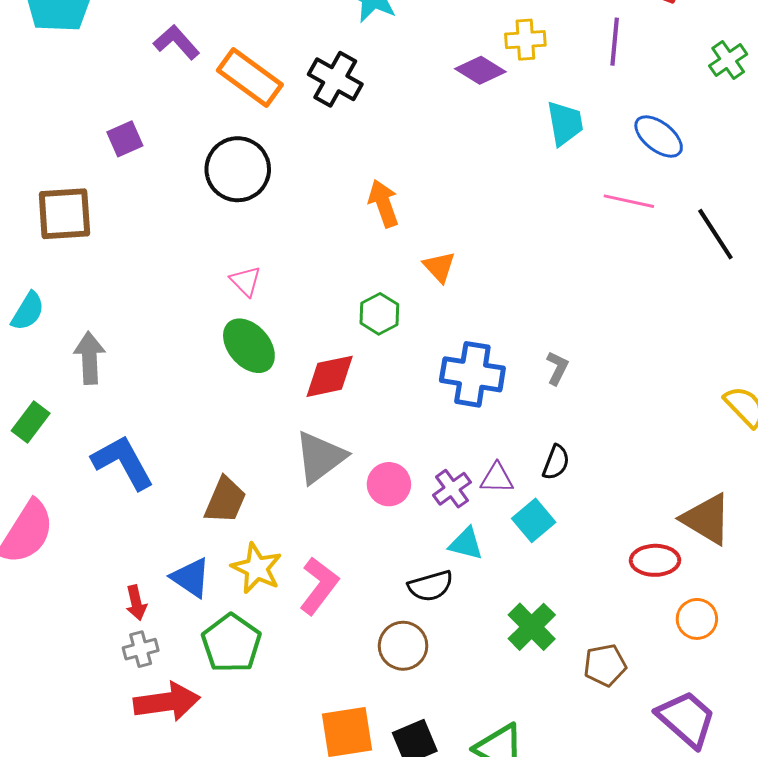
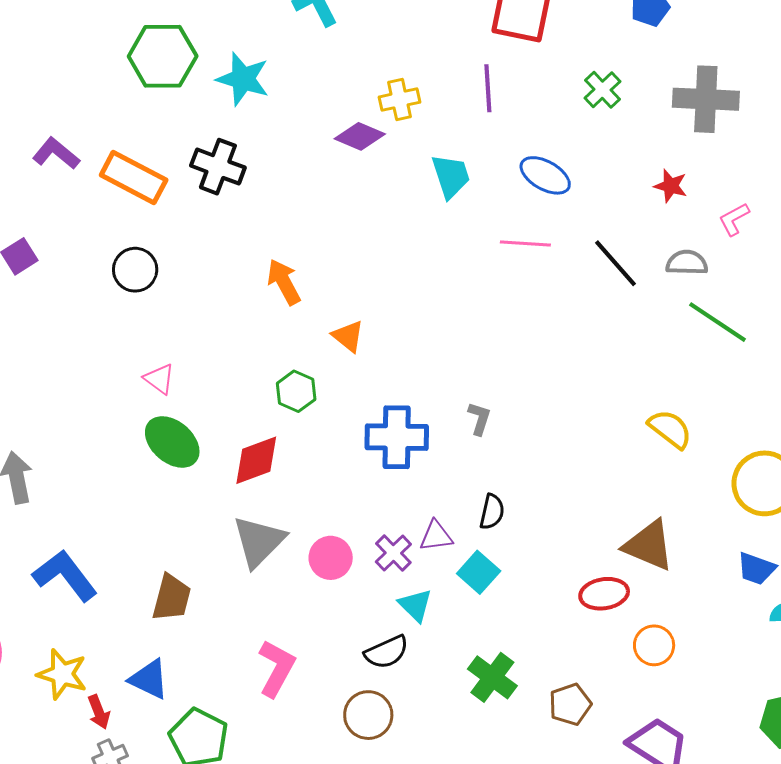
black circle: (238, 169) -> (135, 270), size x0.7
cyan triangle: (466, 544) -> (415, 605), turned 39
yellow star: (257, 568) -> (62, 674), moved

